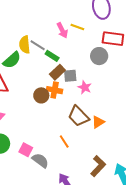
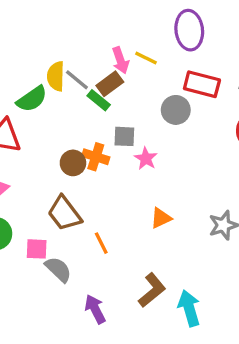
brown rectangle: (57, 72) -> (110, 84), moved
brown trapezoid: (78, 116) -> (64, 213), moved
pink square: (26, 150) -> (37, 249), turned -32

